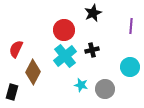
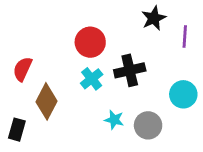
black star: (93, 13) -> (154, 18), moved
black cross: (92, 50) -> (130, 70), size x1.5
cyan cross: (65, 56) -> (92, 79), size x0.7

